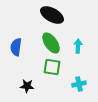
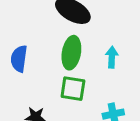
green ellipse: (51, 43) -> (71, 53), turned 45

